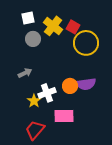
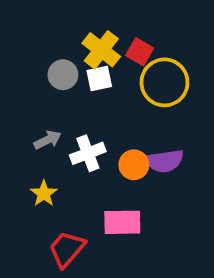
white square: (28, 18) -> (99, 79), moved
white cross: (47, 93) -> (88, 153), moved
yellow star: (34, 101) -> (44, 194), moved

